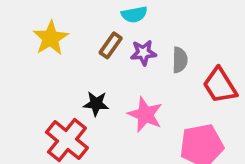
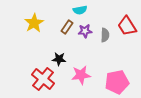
red trapezoid: (220, 85) -> (127, 26), moved
pink star: (145, 115) -> (81, 75), moved, turned -30

